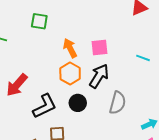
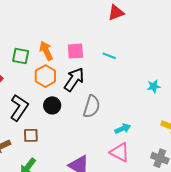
green square: (39, 21) -> (21, 56), moved
cyan line: (143, 58) -> (109, 56), moved
black L-shape: (45, 106) -> (19, 108), turned -32

